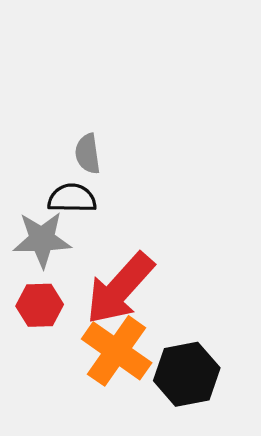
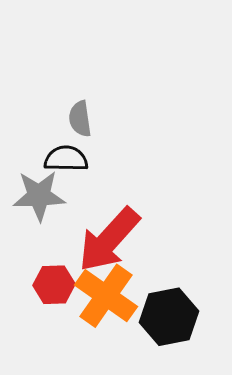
red hexagon: (40, 305) -> (54, 285), moved

